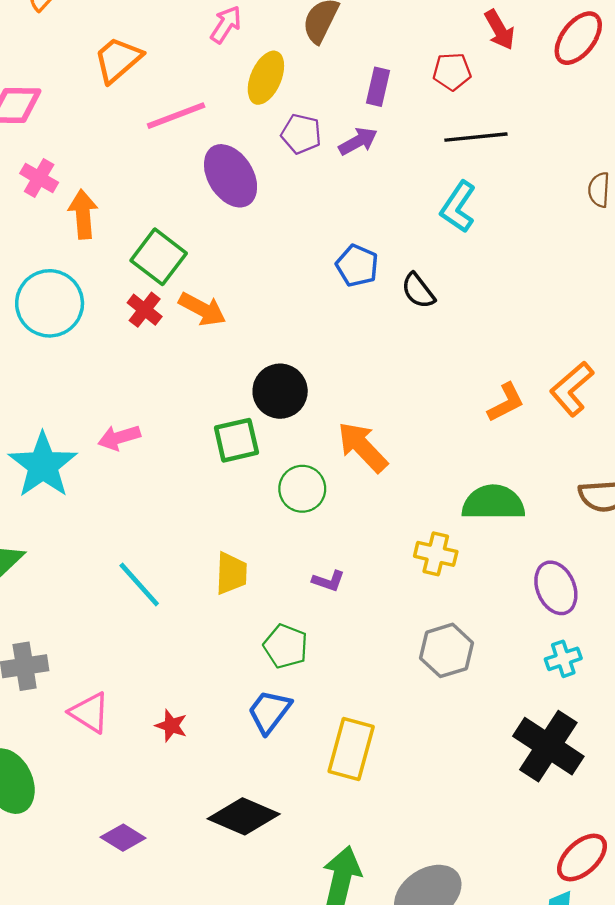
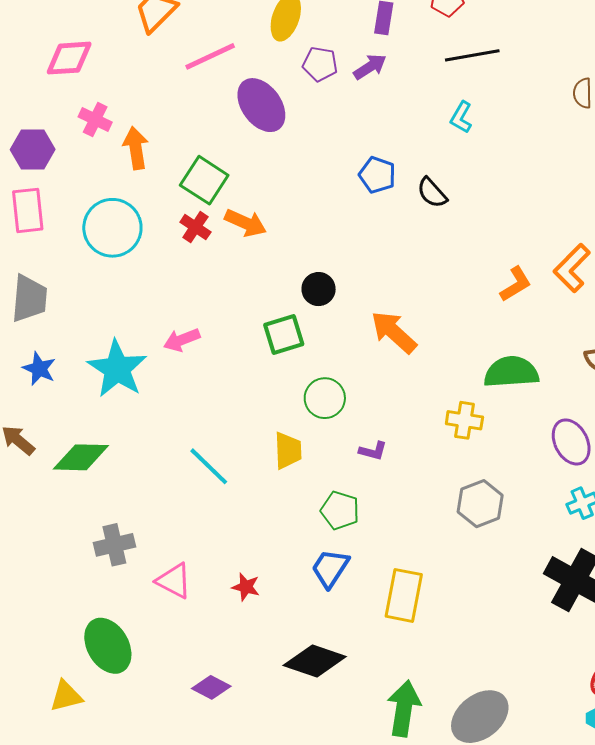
cyan L-shape: (458, 207) -> (461, 117), size x0.7
black circle: (280, 391) -> (319, 289), size x0.7
green circle: (302, 489) -> (325, 398), moved

